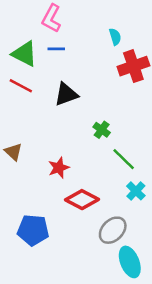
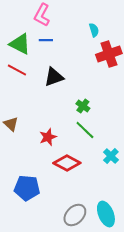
green line: (124, 159) -> (85, 130), moved
gray ellipse: (113, 230) -> (75, 215), moved

